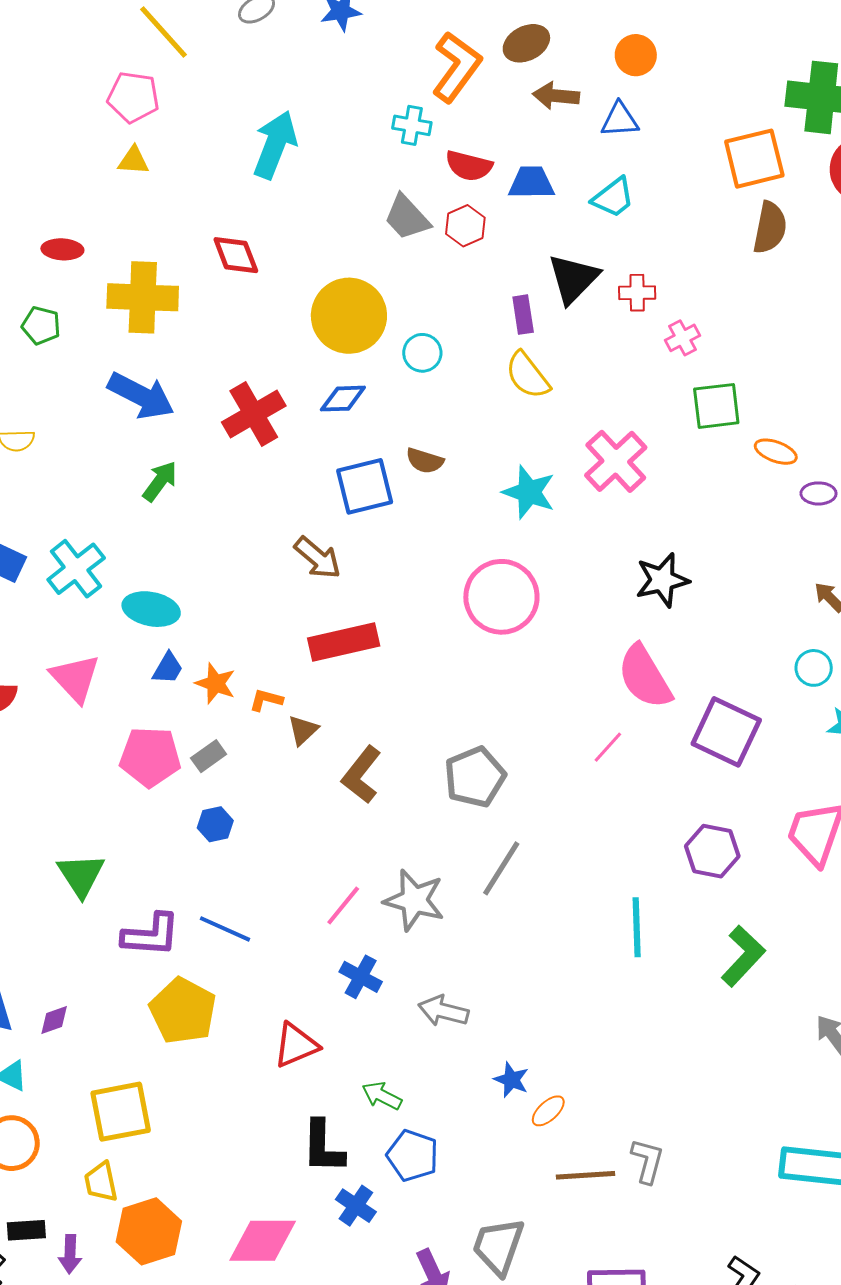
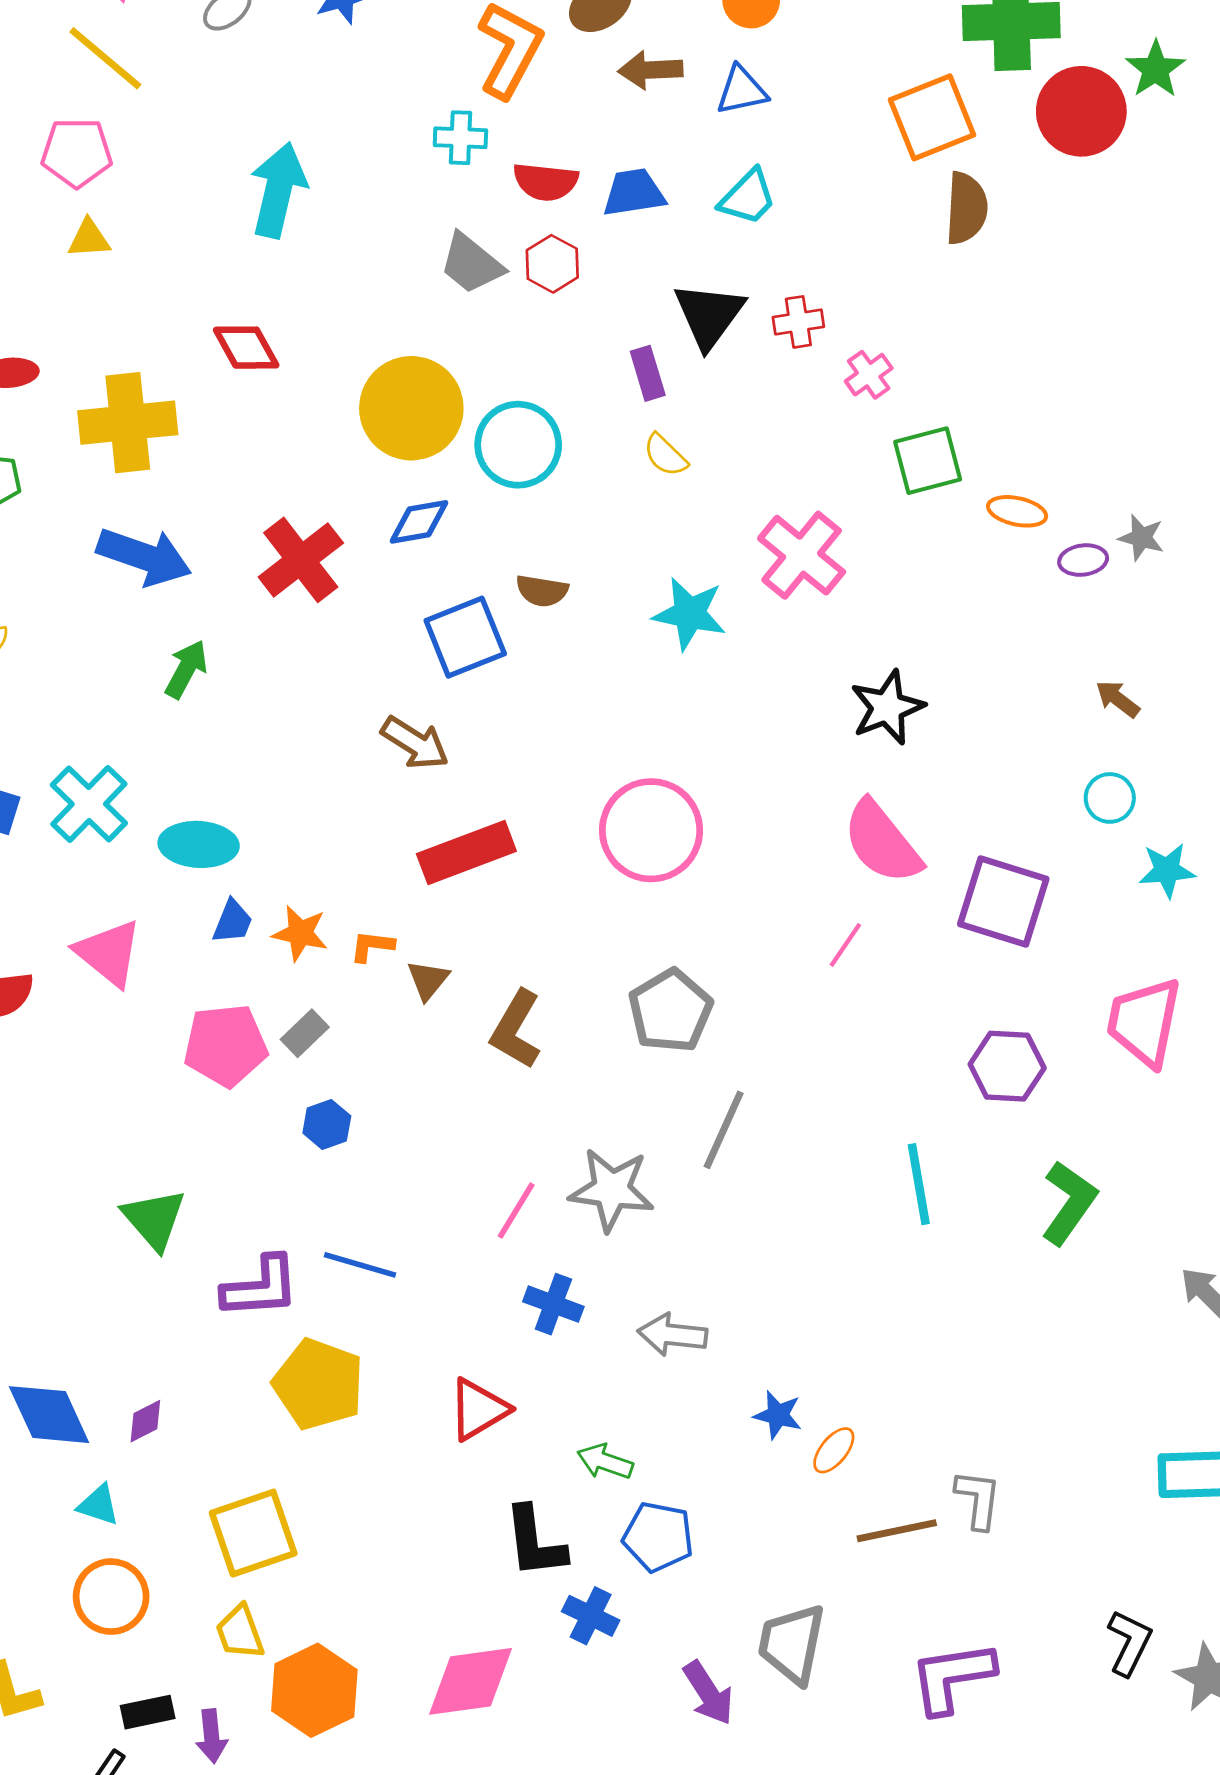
cyan circle: (422, 353) -> (518, 445), size x1.6
yellow semicircle: (528, 375) -> (665, 455), size x0.7
pink circle: (501, 597) -> (651, 830), moved

